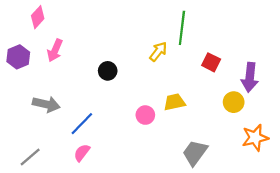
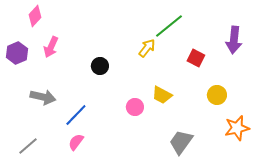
green line: (182, 28) -> (169, 26), turned 44
purple arrow: (250, 77) -> (234, 40), moved
yellow trapezoid: (174, 102) -> (162, 95), turned -140

